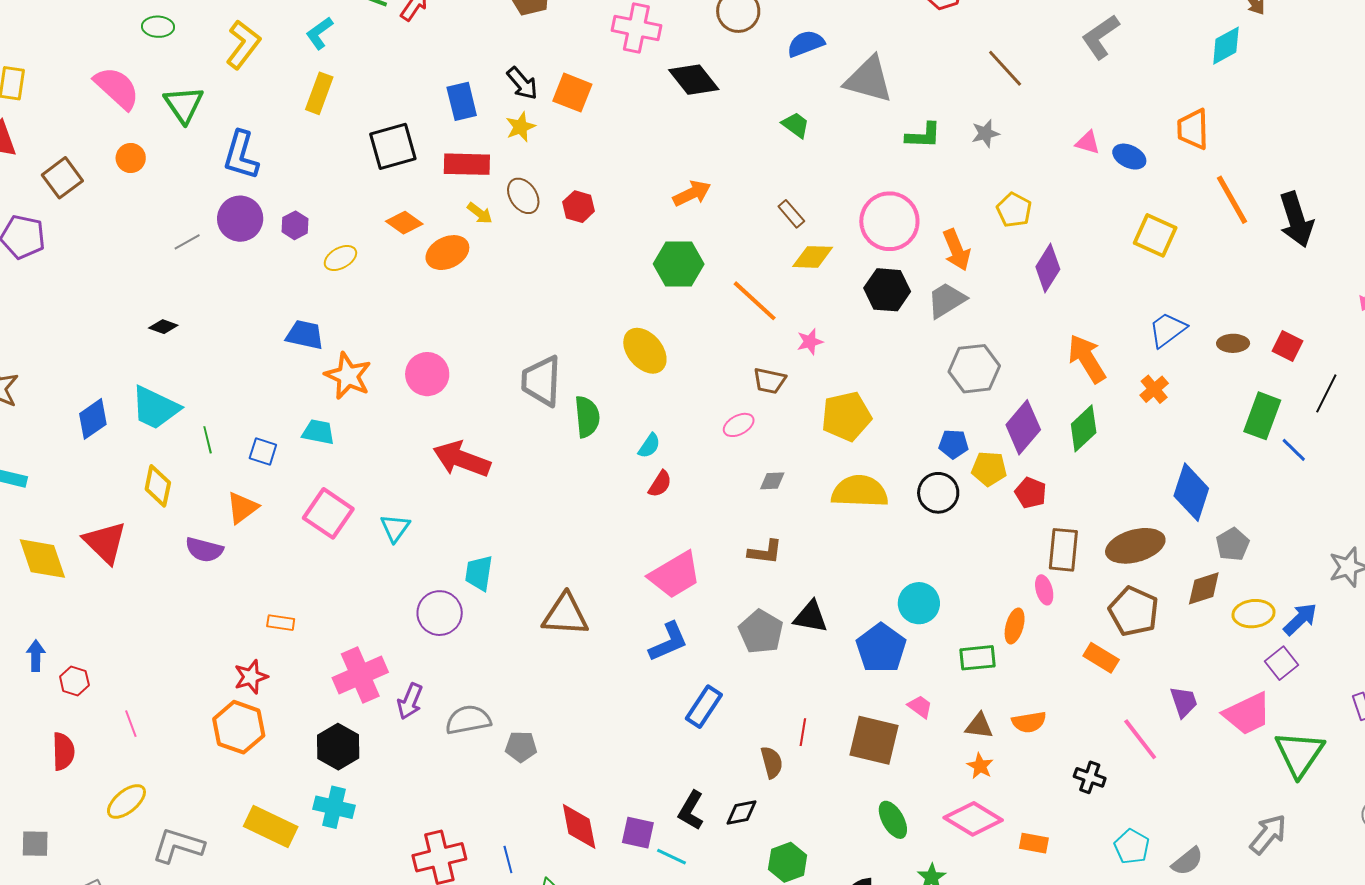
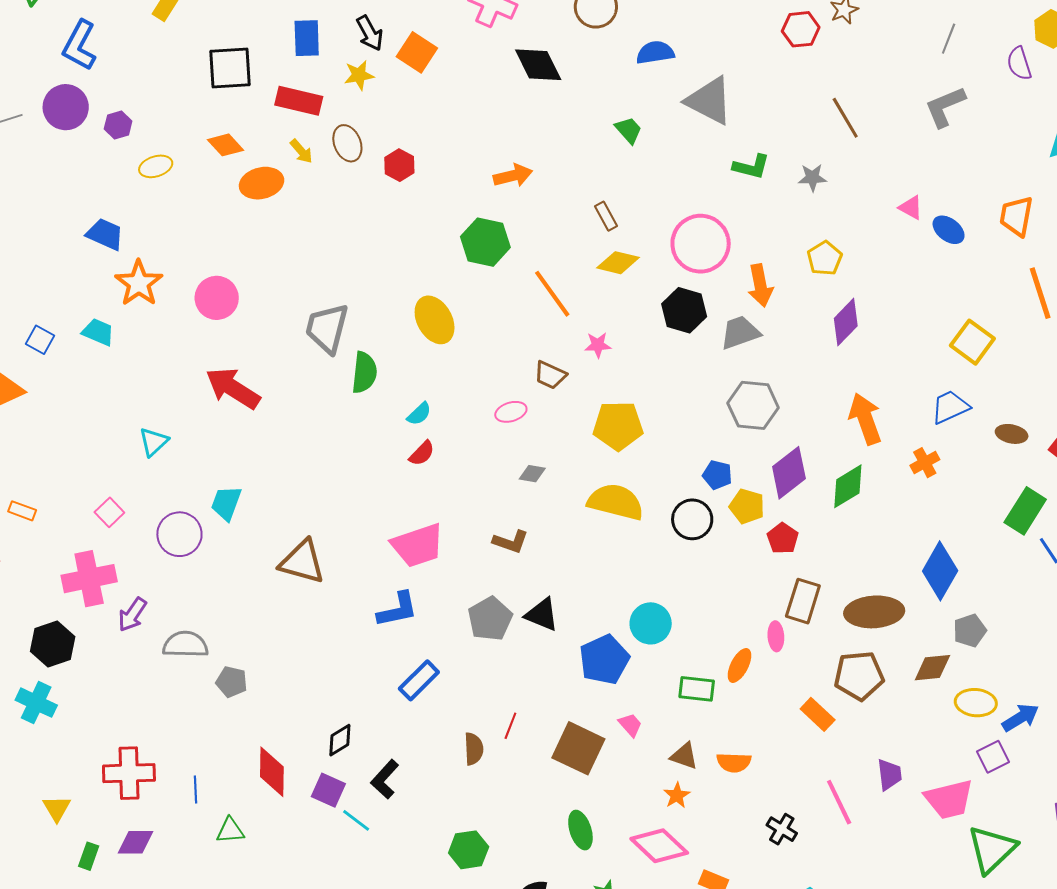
yellow square: (1155, 235) -> (972, 342), moved
pink square: (328, 513) -> (109, 512), moved, size x0.6
brown pentagon: (1134, 611) -> (859, 676), turned 30
black diamond: (741, 813) -> (340, 740), moved, turned -32

